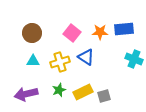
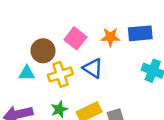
brown circle: (32, 33) -> (43, 51), moved

